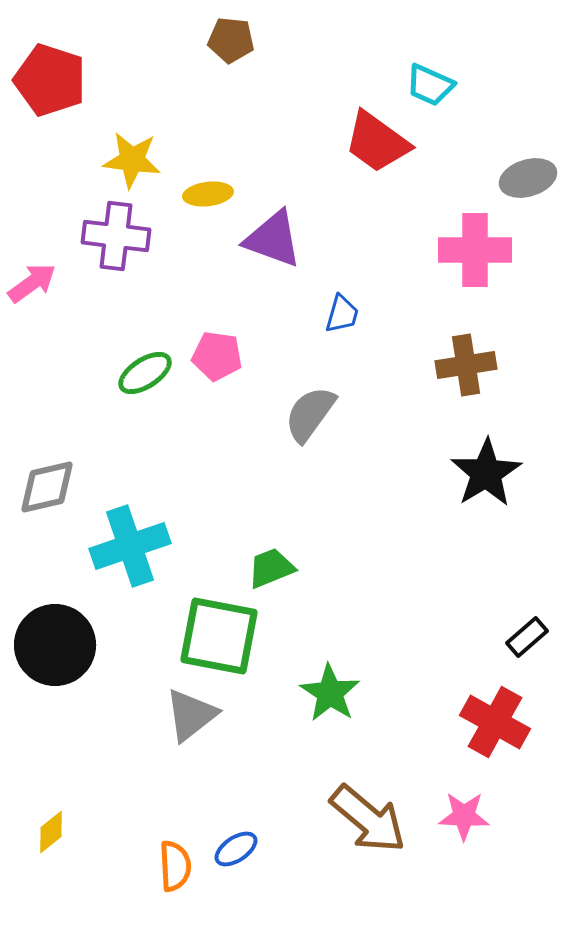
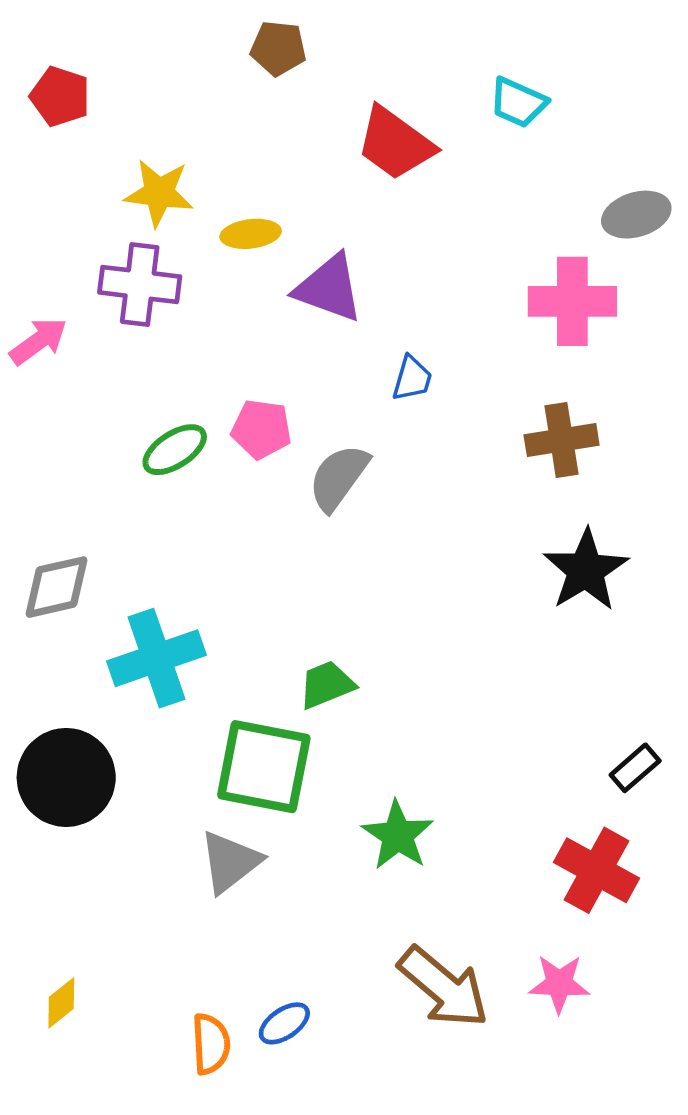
red pentagon: (50, 80) -> (60, 96), size x0.7
red trapezoid: (377, 142) -> (395, 143), moved
gray semicircle: (310, 414) -> (339, 477), moved

